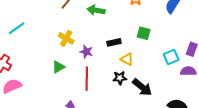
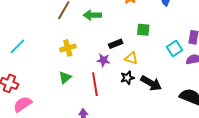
yellow cross: (66, 38) -> (68, 48), turned -35
purple star: (86, 52) -> (103, 60), moved

